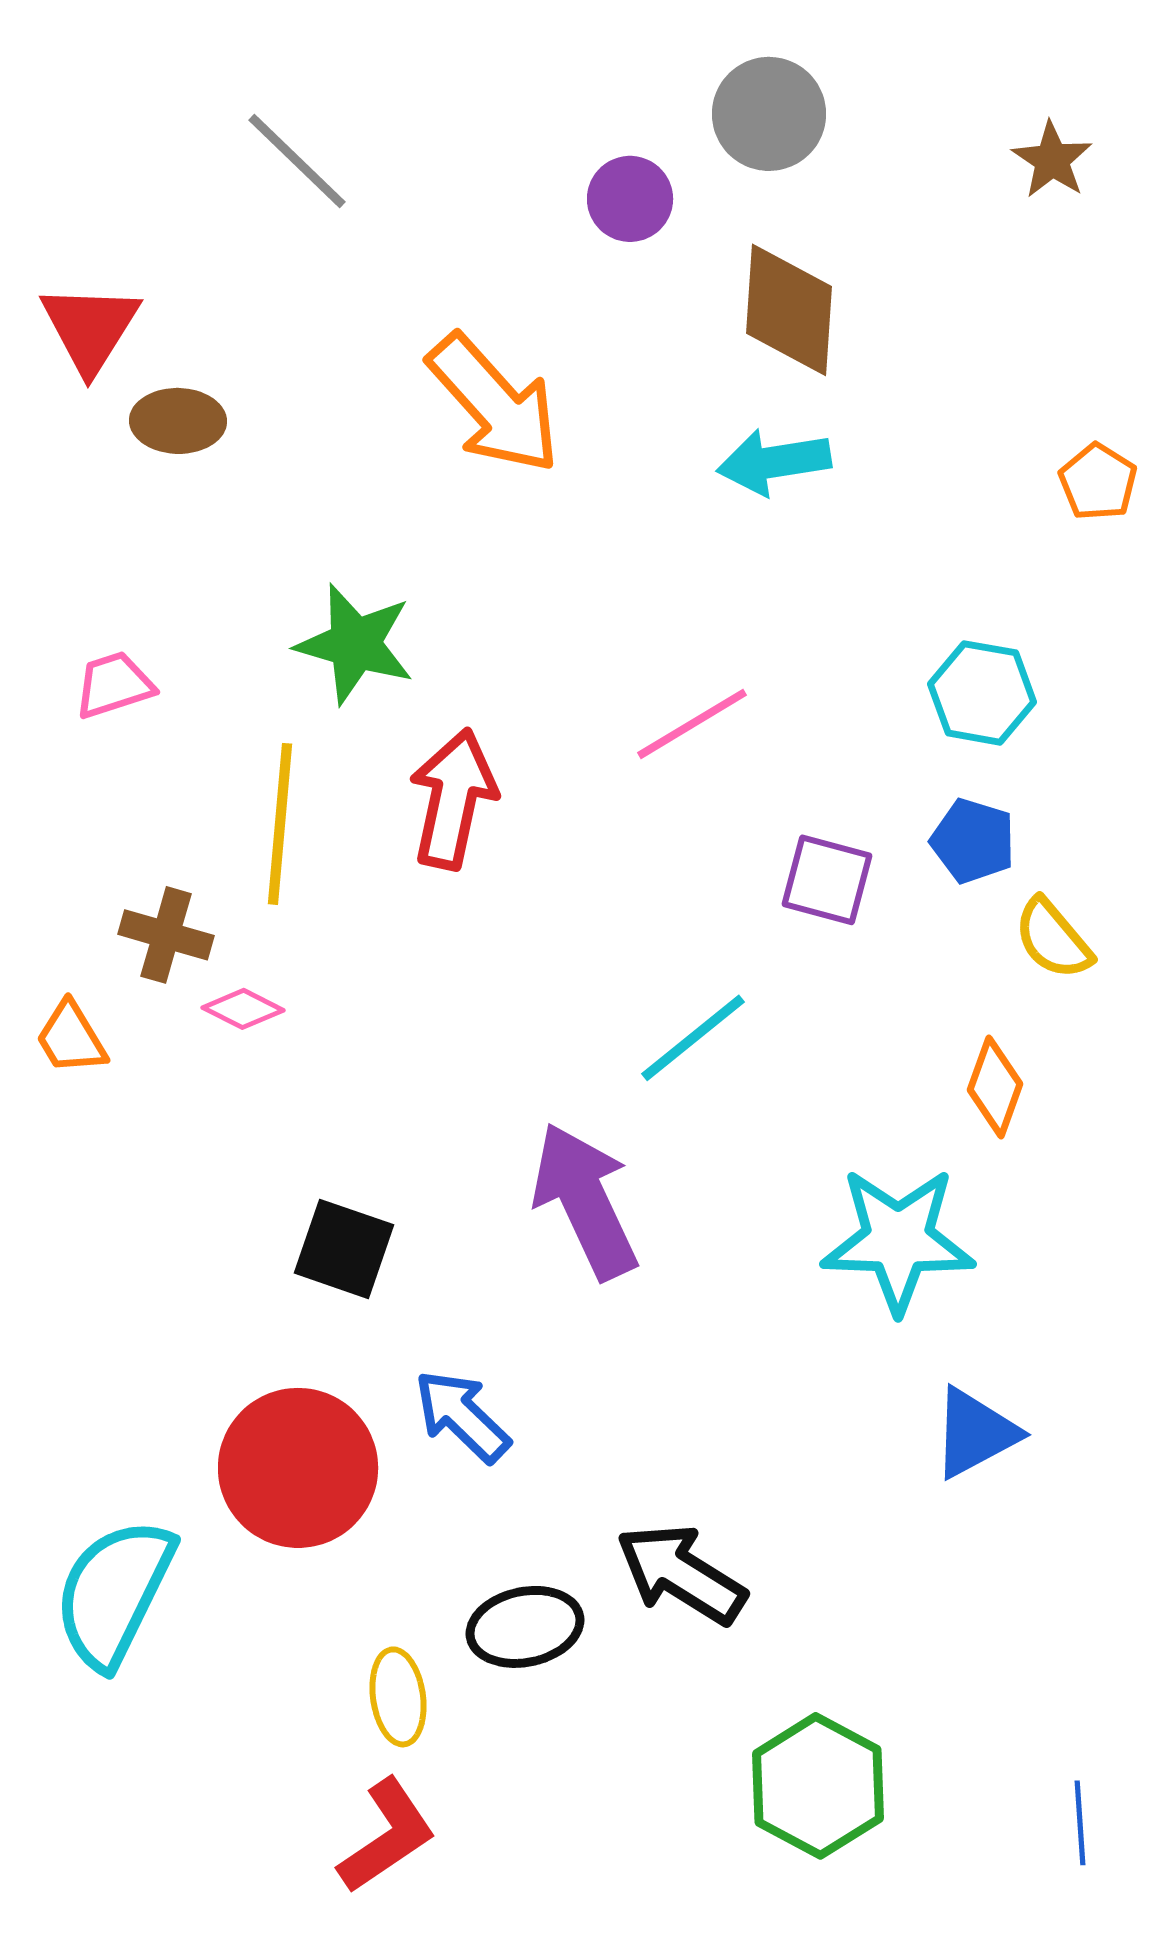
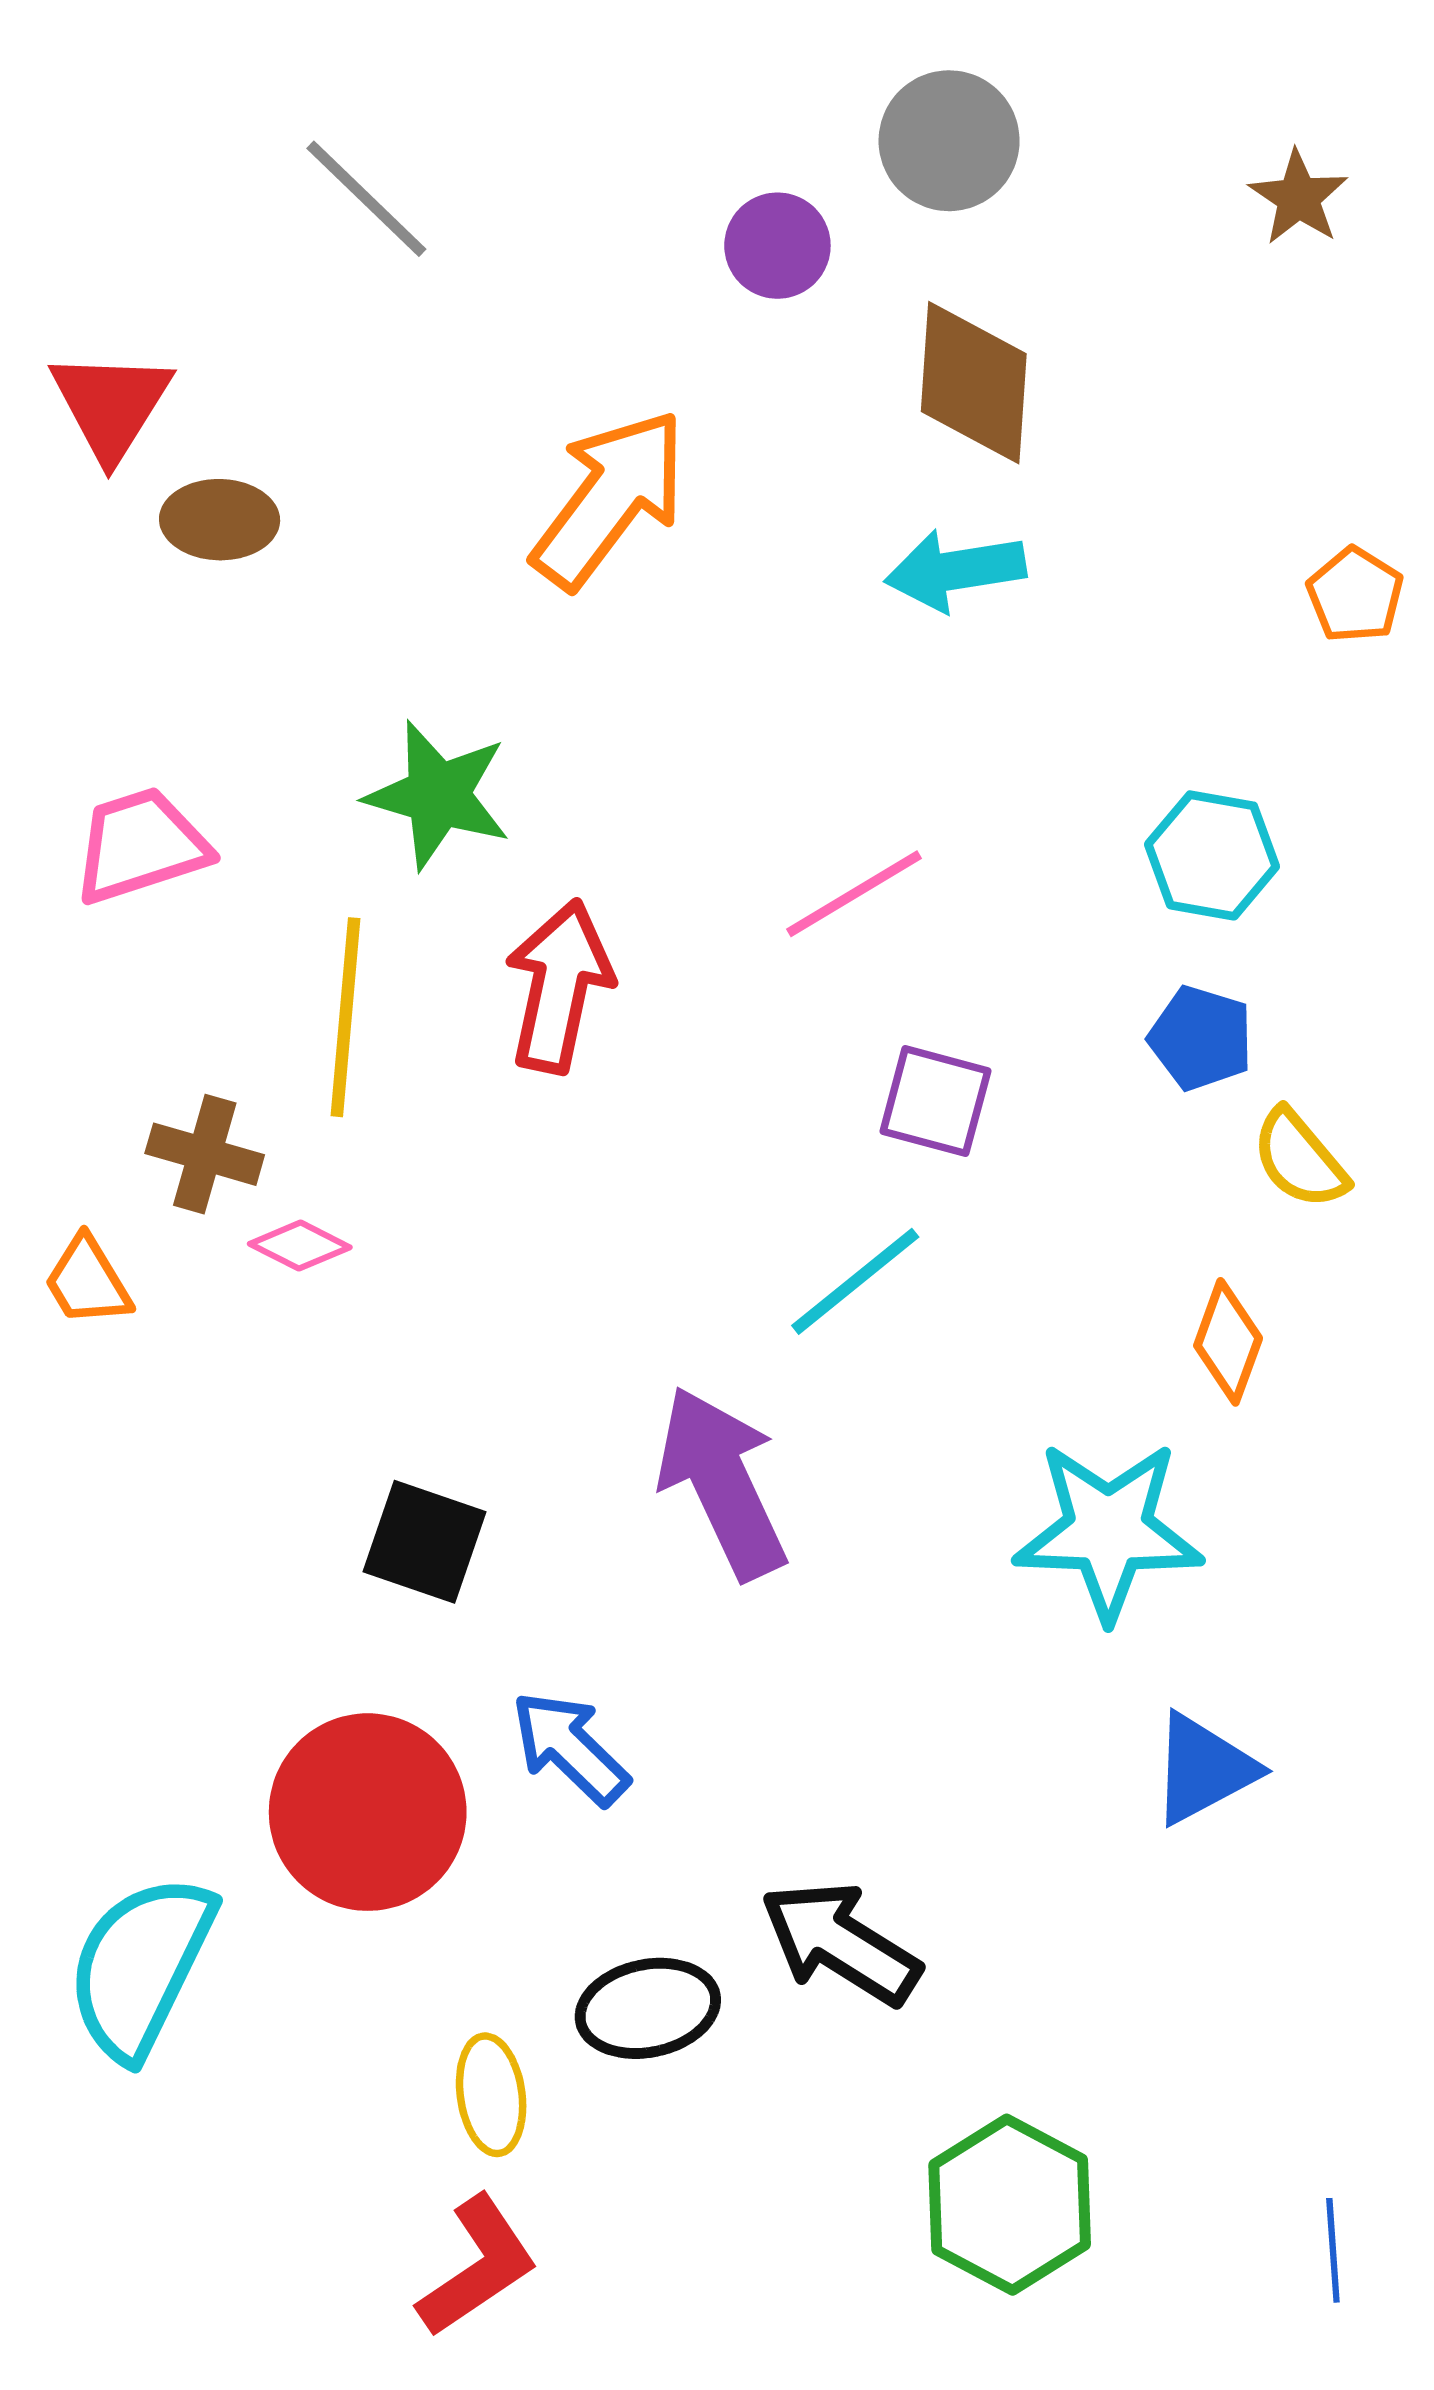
orange arrow: (494, 404) -> (610, 499), turned -101
pink trapezoid: (114, 685) -> (141, 846), size x1.4
purple square: (827, 880) -> (935, 1101), moved

